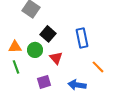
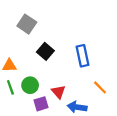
green circle: (35, 50) -> (30, 85), moved
red triangle: (56, 58) -> (58, 92), moved

